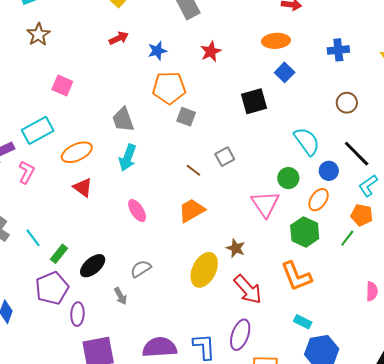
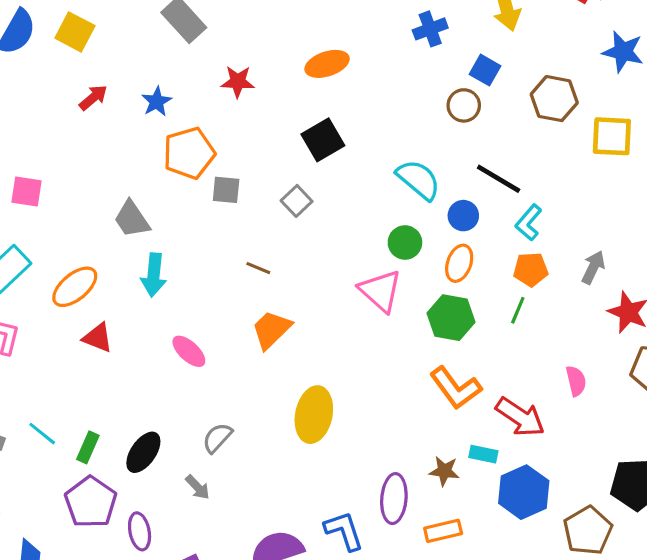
orange ellipse: (276, 41) -> (327, 64), moved
red star: (211, 52) -> (238, 82), turned -30
blue square: (285, 72) -> (485, 70), moved
gray square: (225, 157) -> (297, 201), moved
brown star: (236, 248) -> (444, 471), moved
red arrow: (248, 289) -> (520, 417), moved

